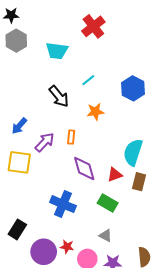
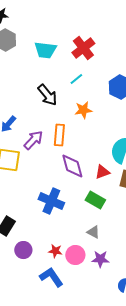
red cross: (93, 26) -> (83, 48), moved
orange rectangle: (71, 137) -> (59, 135), size x1.5
red star: (67, 247) -> (55, 251), moved
purple circle: (44, 252) -> (23, 250), moved, size x0.7

